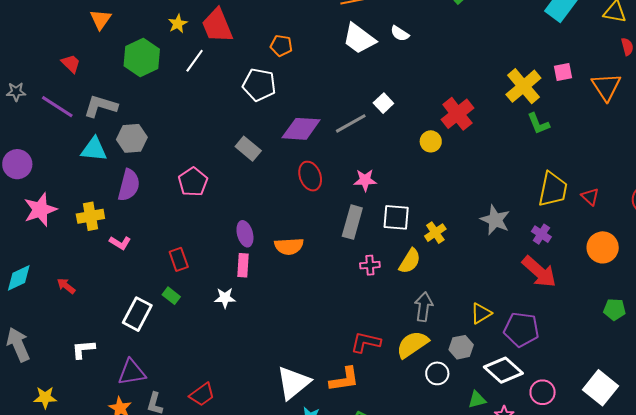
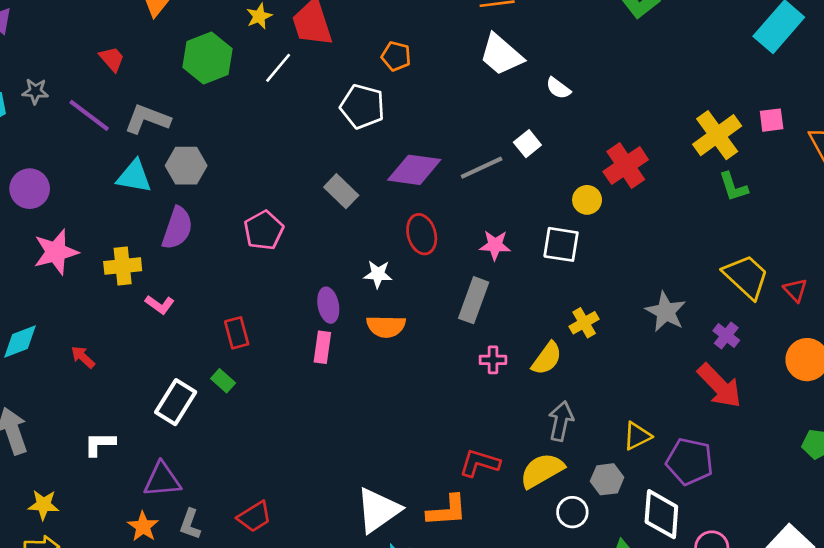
white semicircle: (400, 33) -> (558, 88), moved
yellow trapezoid: (553, 189) -> (746, 276), turned -63
white square: (396, 217) -> (561, 244), moved
white star: (225, 298) -> (378, 274), moved
white diamond: (503, 370) -> (661, 514), turned 48

